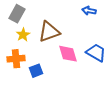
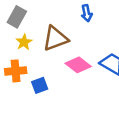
blue arrow: (89, 11) -> (87, 13), moved, turned -112
pink diamond: (68, 54) -> (78, 65), turned -35

